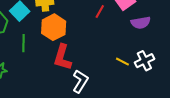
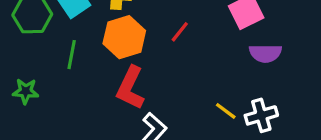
red line: (100, 11) -> (180, 32), moved

